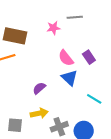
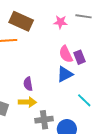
purple rectangle: (89, 57) -> (79, 57), moved
blue triangle: (69, 78) -> (65, 74), turned 36
purple semicircle: (39, 88) -> (28, 84), moved, turned -72

